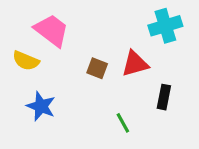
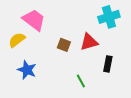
yellow semicircle: (26, 61) -> (17, 40), turned 120

